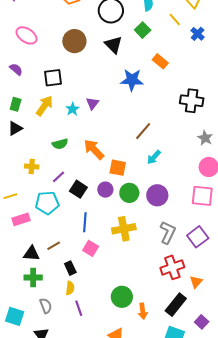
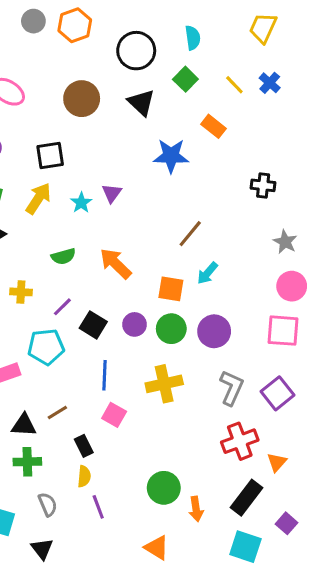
yellow line: (175, 20) -> (234, 85), moved
black cross: (192, 101) -> (263, 185), size x0.7
orange square: (118, 168) -> (171, 289), moved

